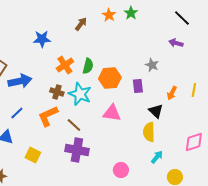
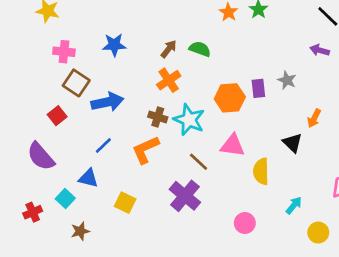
brown arrow: (81, 24) -> (169, 49), moved
blue star: (42, 39) -> (114, 45), moved
green semicircle: (88, 66) -> (200, 49), moved, turned -84
purple rectangle: (138, 86) -> (258, 88), moved
brown line: (74, 125) -> (199, 162), moved
yellow semicircle: (149, 132) -> (261, 171), moved
purple cross: (77, 150) -> (185, 196), turned 30

